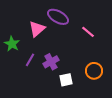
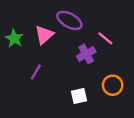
green star: (12, 44) -> (14, 38), moved
purple cross: (51, 62) -> (86, 54), moved

